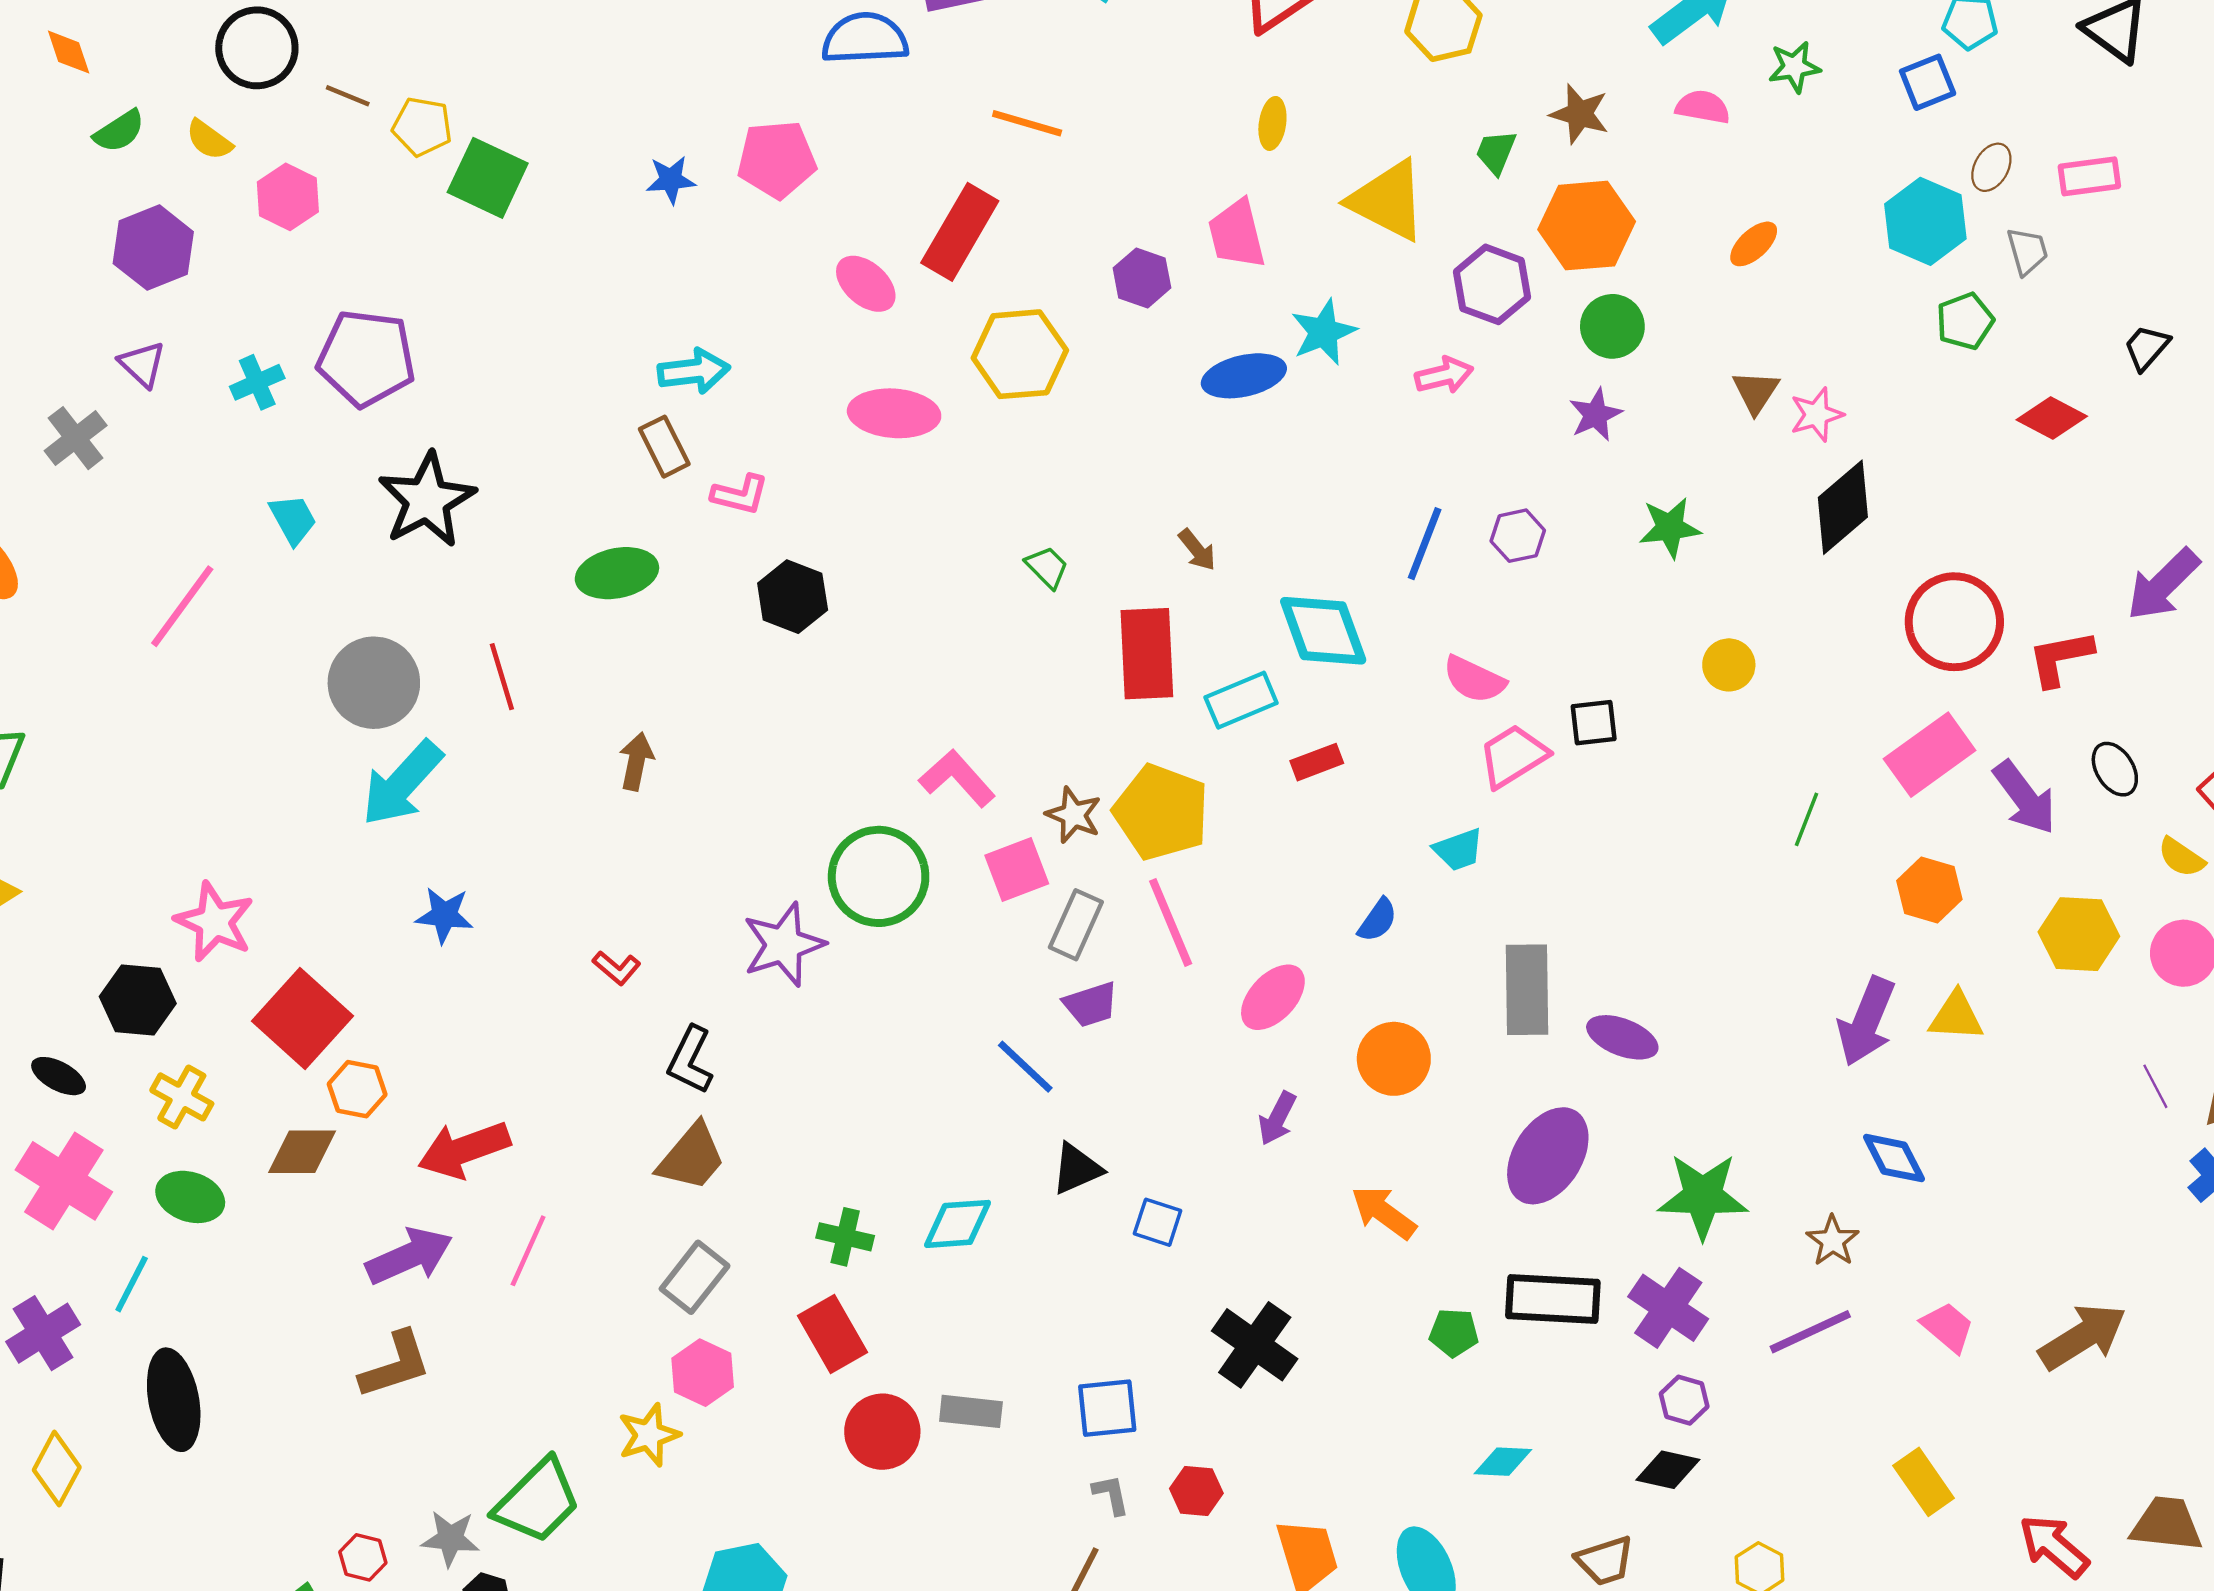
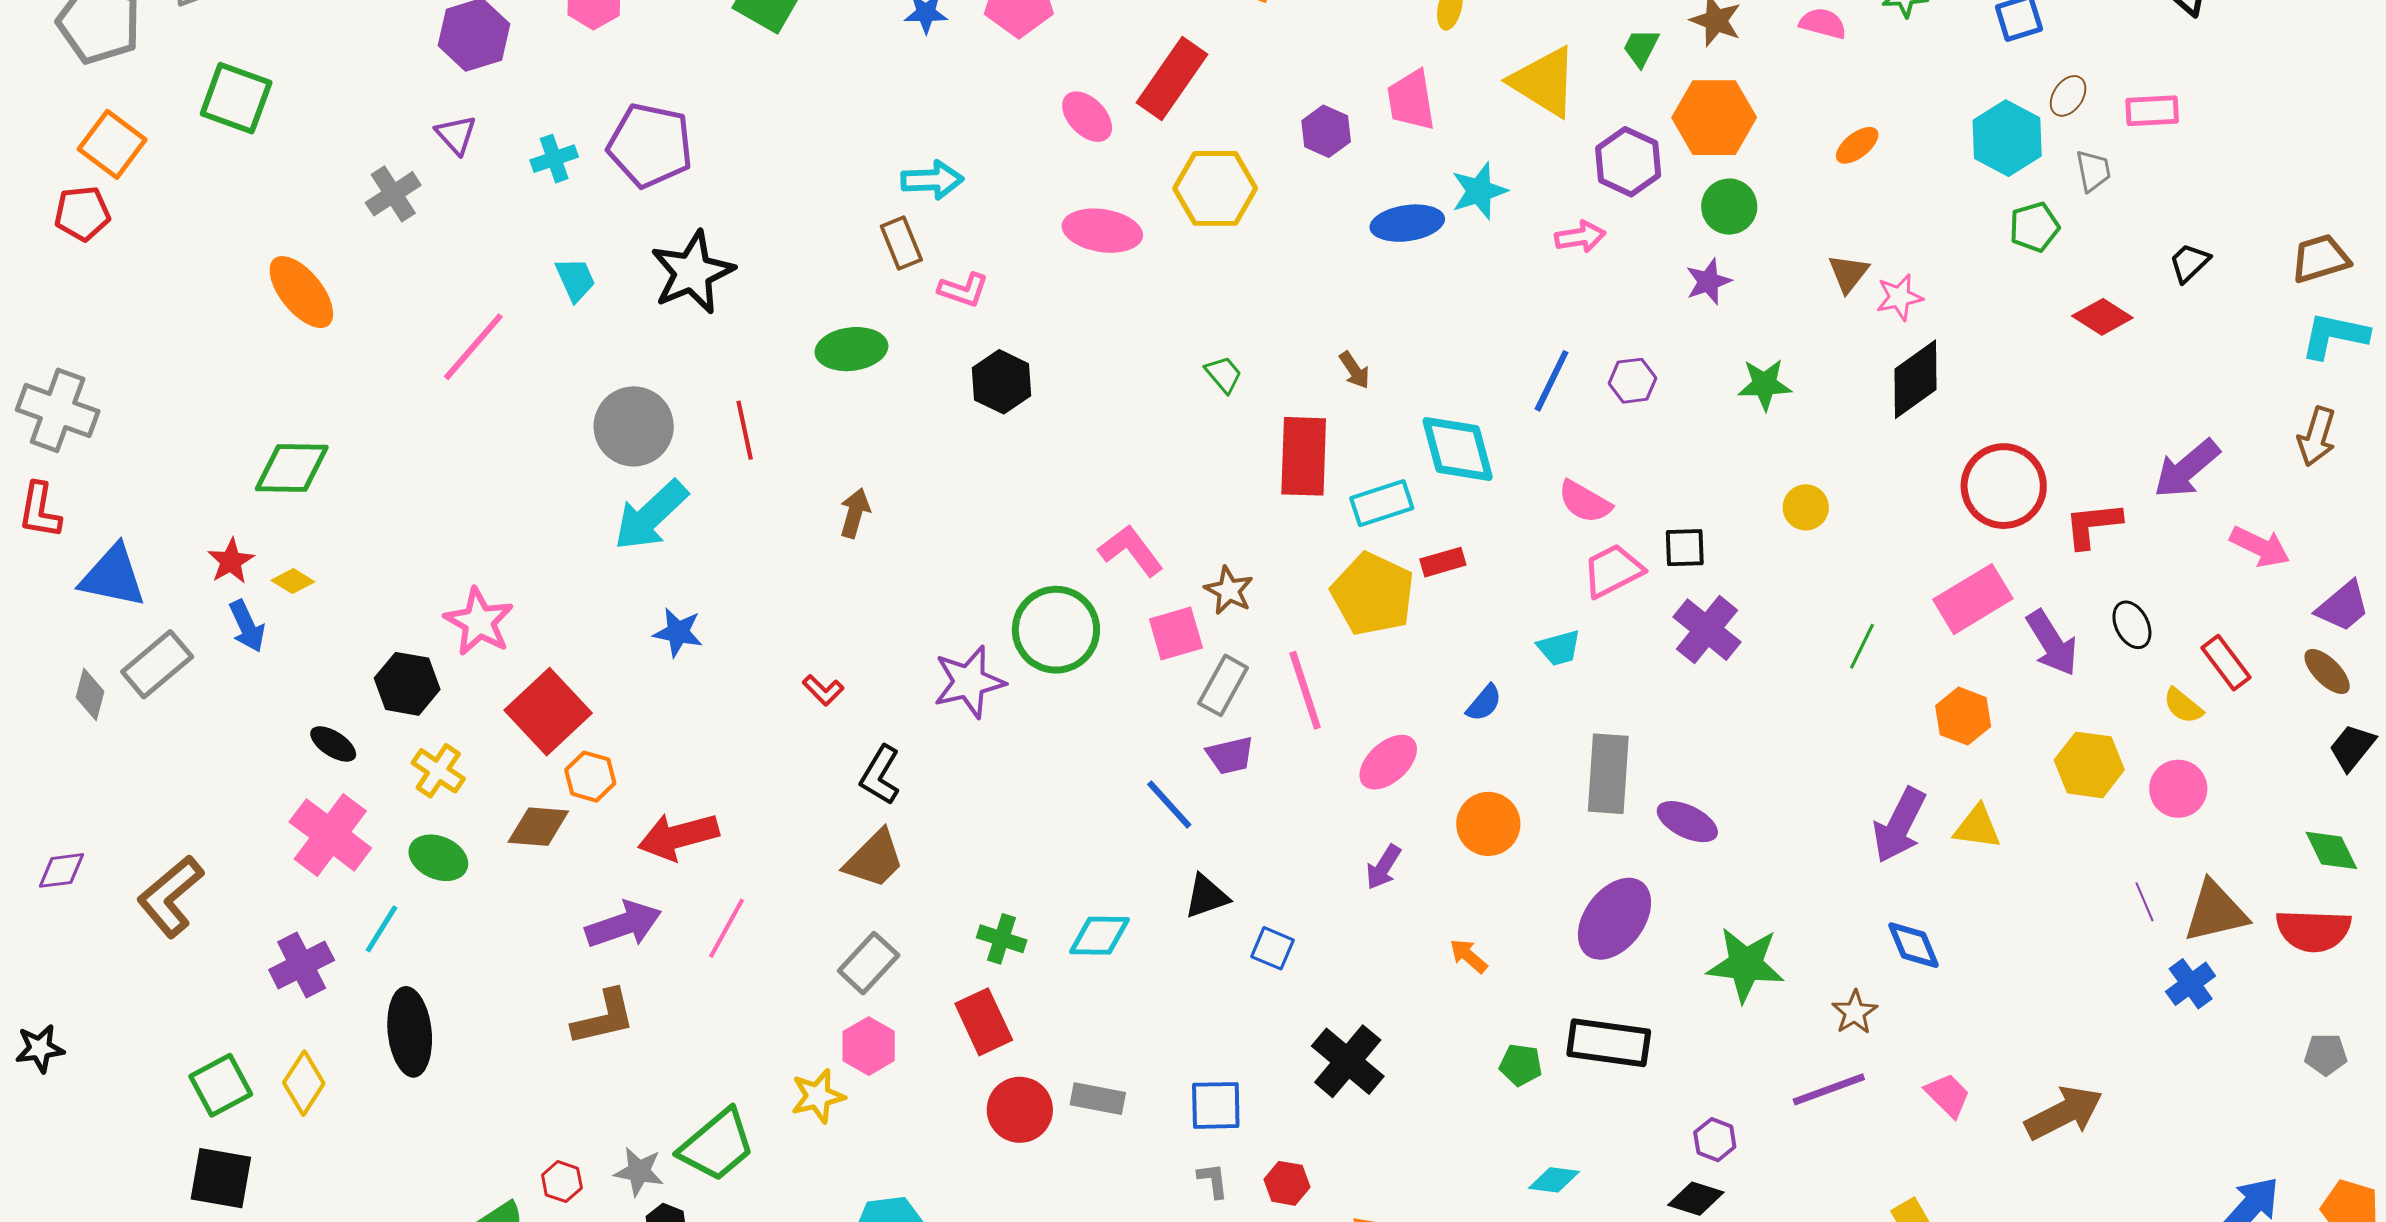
yellow pentagon: (1161, 812) -> (1373, 594), moved
orange arrow: (1384, 1212) -> (1469, 956), size x0.7
purple cross: (1668, 1308) -> (1707, 630), moved

